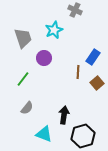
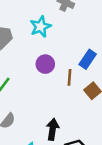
purple circle: (44, 58) -> (45, 64), moved

